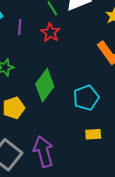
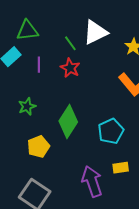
purple arrow: (43, 151) -> (92, 181), moved

